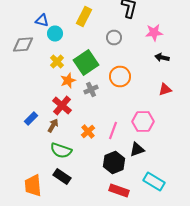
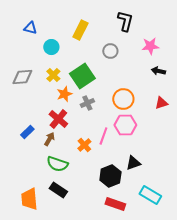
blue triangle: (42, 20) -> (30, 28), moved
gray diamond: (23, 44) -> (22, 77), moved
orange circle: (120, 76) -> (123, 99), moved
pink hexagon: (143, 122) -> (125, 125), moved
pink line: (113, 130) -> (103, 136), moved

